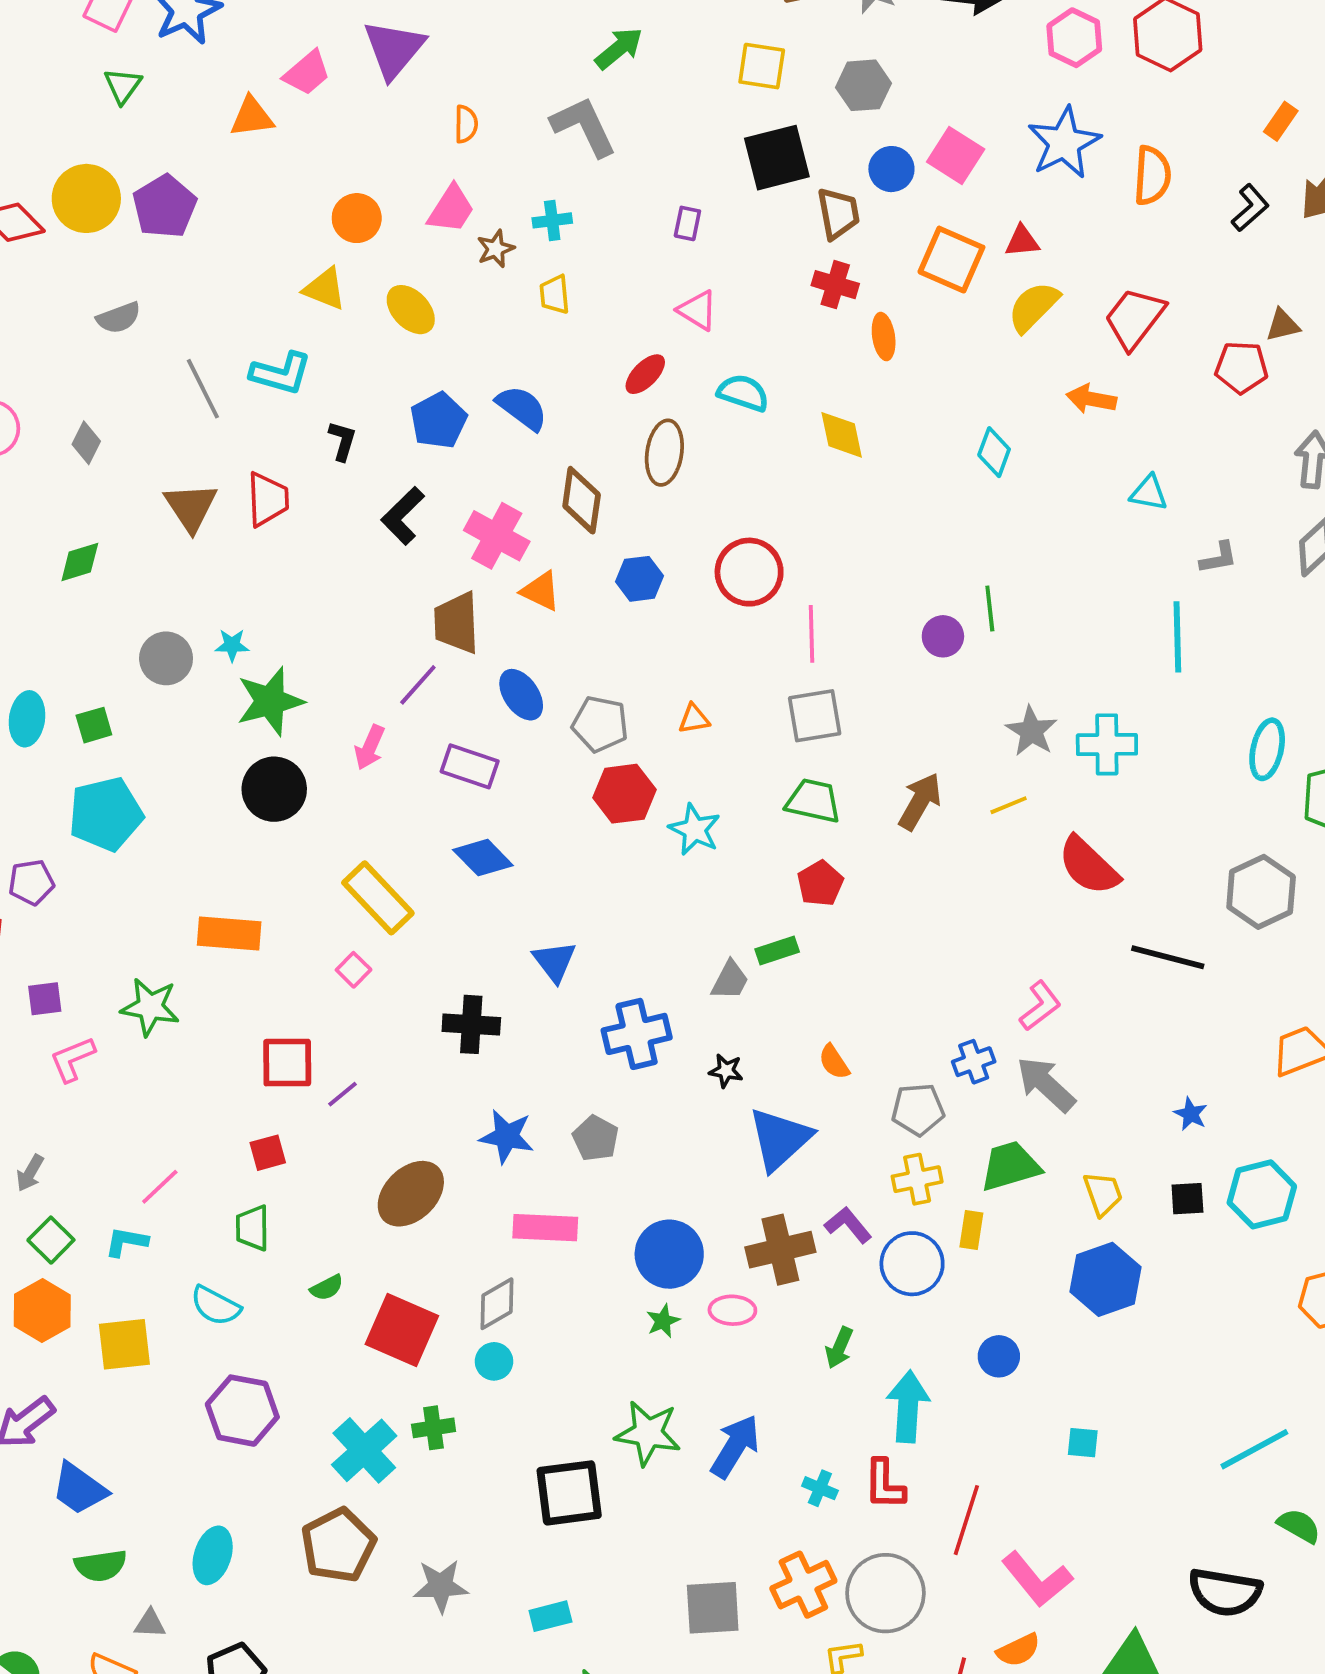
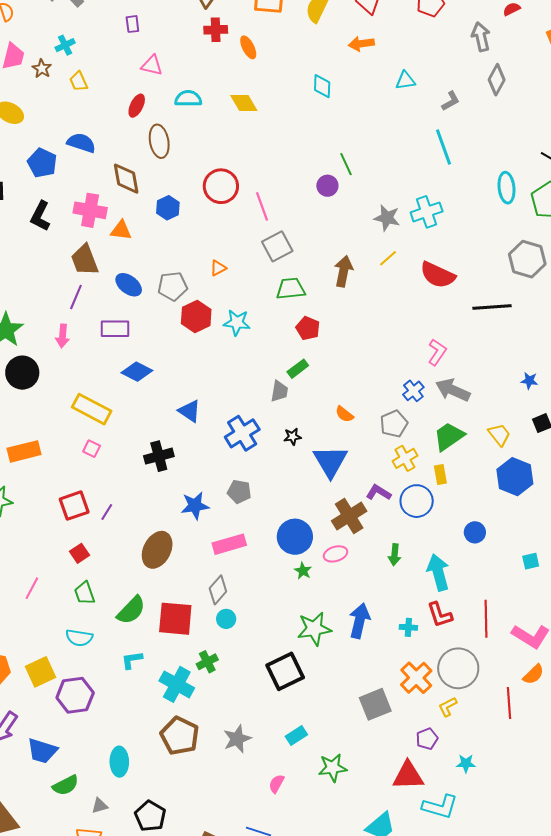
cyan L-shape: (126, 1242) -> (132, 660), moved
green semicircle: (327, 1288) -> (131, 610), size x1.8
purple hexagon: (242, 1411) -> (75, 695), moved

